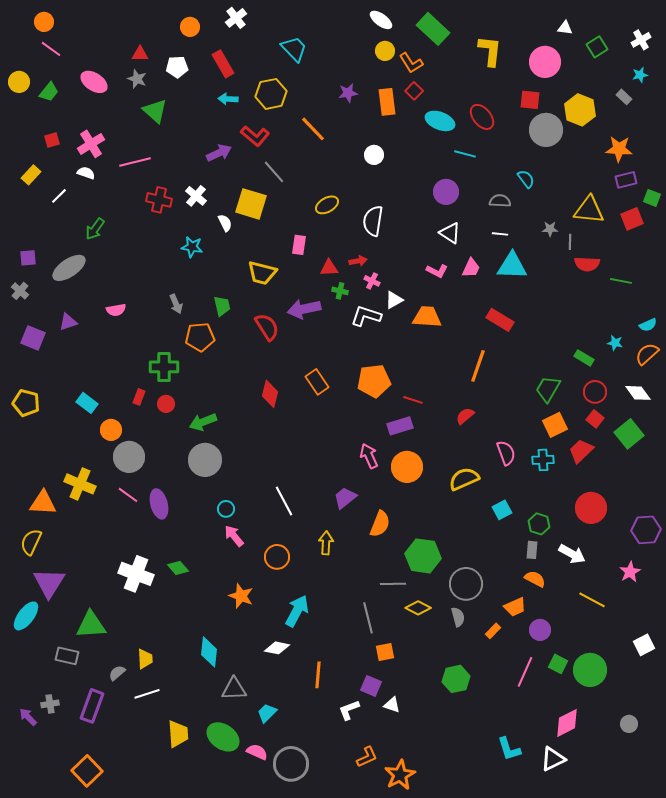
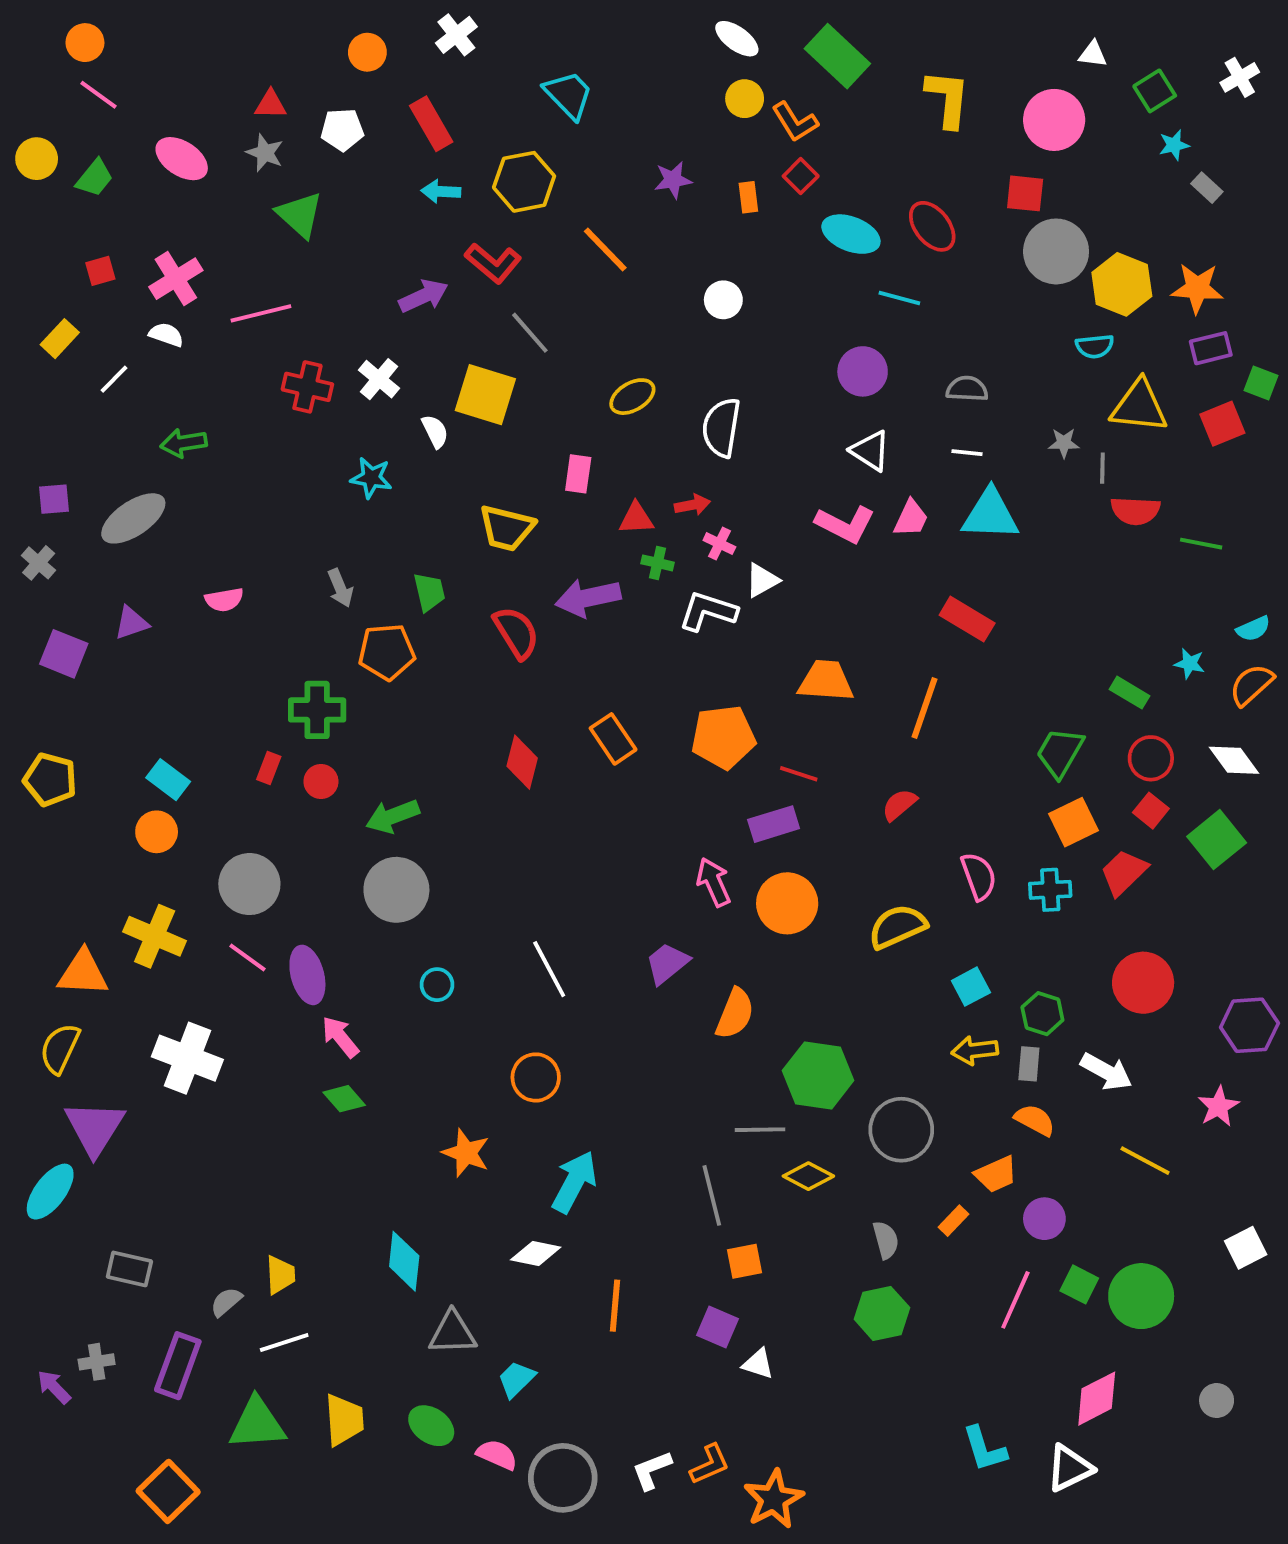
cyan star: (640, 75) -> (1174, 145), moved
orange rectangle: (387, 102) -> (748, 197), size x0.6
yellow hexagon: (580, 110) -> (1122, 284), moved
cyan semicircle: (526, 179) -> (1095, 346), moved, turned 120
green arrow: (95, 229) -> (184, 443), turned 45
pink L-shape: (437, 271) -> (845, 524), size x1.4
orange trapezoid: (427, 317) -> (826, 681), moved
orange circle: (111, 430) -> (157, 832), moved
pink arrow: (234, 536) -> (340, 1037), moved
yellow arrow: (326, 543) -> (975, 1050), moved, turned -100
white cross: (136, 574) -> (187, 1058), moved
gray semicircle: (458, 617) -> (886, 1240), moved
green triangle: (91, 625) -> (257, 1424), moved
white L-shape: (349, 710) -> (652, 1470), moved
green ellipse: (223, 737) -> (431, 1426), size x0.7

